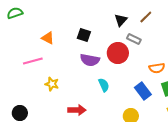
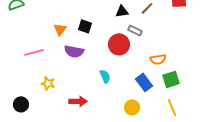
black triangle: (121, 20) -> (122, 11), turned 40
orange triangle: (48, 38) -> (60, 29), moved, turned 40
purple semicircle: (90, 60) -> (74, 51), moved
yellow star: (52, 84) -> (48, 83), moved

